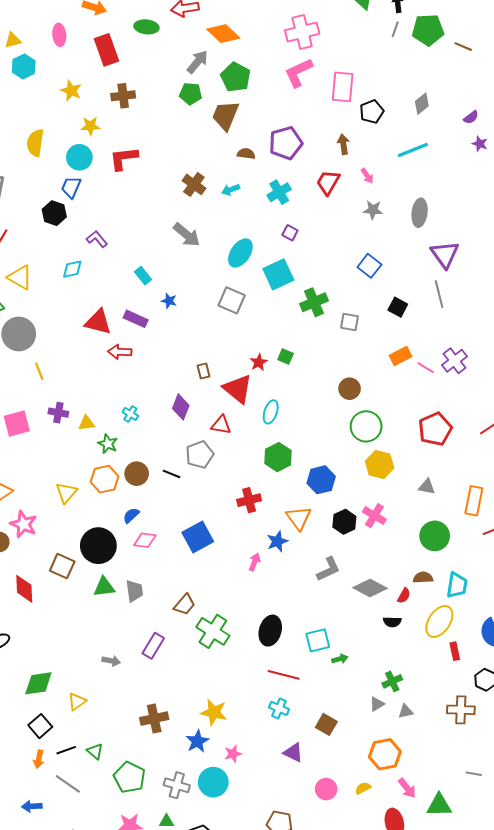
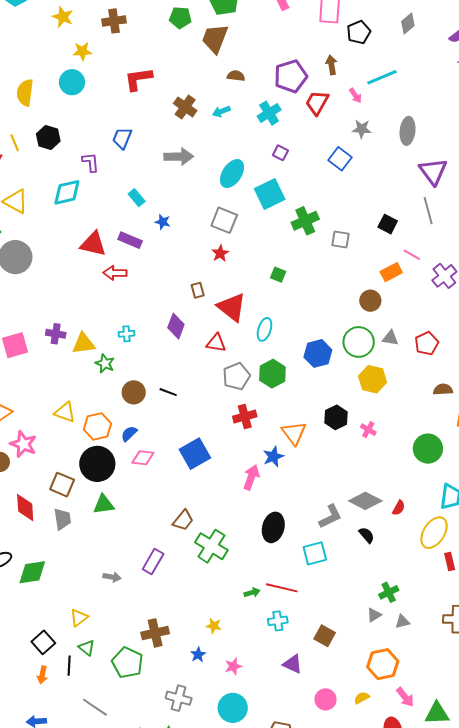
yellow semicircle: (35, 143) -> (25, 93), moved
purple pentagon: (286, 143) -> (291, 76), moved
cyan line: (413, 150) -> (382, 77), moved
red L-shape: (124, 158) -> (138, 79), moved
blue trapezoid: (71, 187) -> (122, 138), moved
gray arrow: (187, 235) -> (179, 157), turned -40
purple L-shape: (97, 239) -> (91, 162), turned 35
blue square: (369, 266) -> (340, 159), moved
cyan diamond: (72, 269) -> (67, 192), size x1.4
red star: (259, 362) -> (220, 253), moved
pink line: (426, 368) -> (412, 255), moved
yellow line: (39, 371) -> (15, 143), moved
brown circle: (350, 389) -> (370, 301), moved
cyan cross: (130, 414) -> (127, 334), turned -35
yellow triangle: (86, 423) -> (84, 344), size x1.4
red pentagon: (435, 429) -> (427, 343), size x0.7
gray pentagon: (200, 455) -> (236, 376), moved
orange hexagon: (105, 479) -> (98, 426), moved
blue hexagon: (321, 480) -> (318, 353), moved
gray triangle: (427, 487) -> (390, 338), moved
yellow triangle: (66, 493) -> (65, 412), turned -50
pink cross: (374, 516) -> (368, 430), size x0.7
black hexagon: (344, 522) -> (336, 417), moved
pink arrow: (255, 562) -> (251, 477), size x1.4
gray L-shape: (328, 569) -> (330, 516), moved
brown semicircle: (423, 578) -> (443, 390), moved
gray trapezoid: (134, 591) -> (62, 519), moved
black semicircle: (392, 622) -> (367, 535), moved, turned -132
black ellipse: (270, 631) -> (273, 527), moved
green arrow: (340, 659) -> (252, 592), moved
green diamond: (38, 683) -> (32, 572), moved
cyan cross: (279, 708) -> (278, 621), turned -30
yellow star: (214, 712) -> (214, 626), size x0.6
blue star: (197, 741) -> (198, 655), size x0.7
black line: (66, 750) -> (69, 666), turned -66
green triangle: (95, 751) -> (87, 648), moved
green pentagon: (129, 777) -> (127, 663), moved
cyan circle: (213, 782) -> (233, 708), moved
gray line: (68, 784) -> (95, 707), moved

